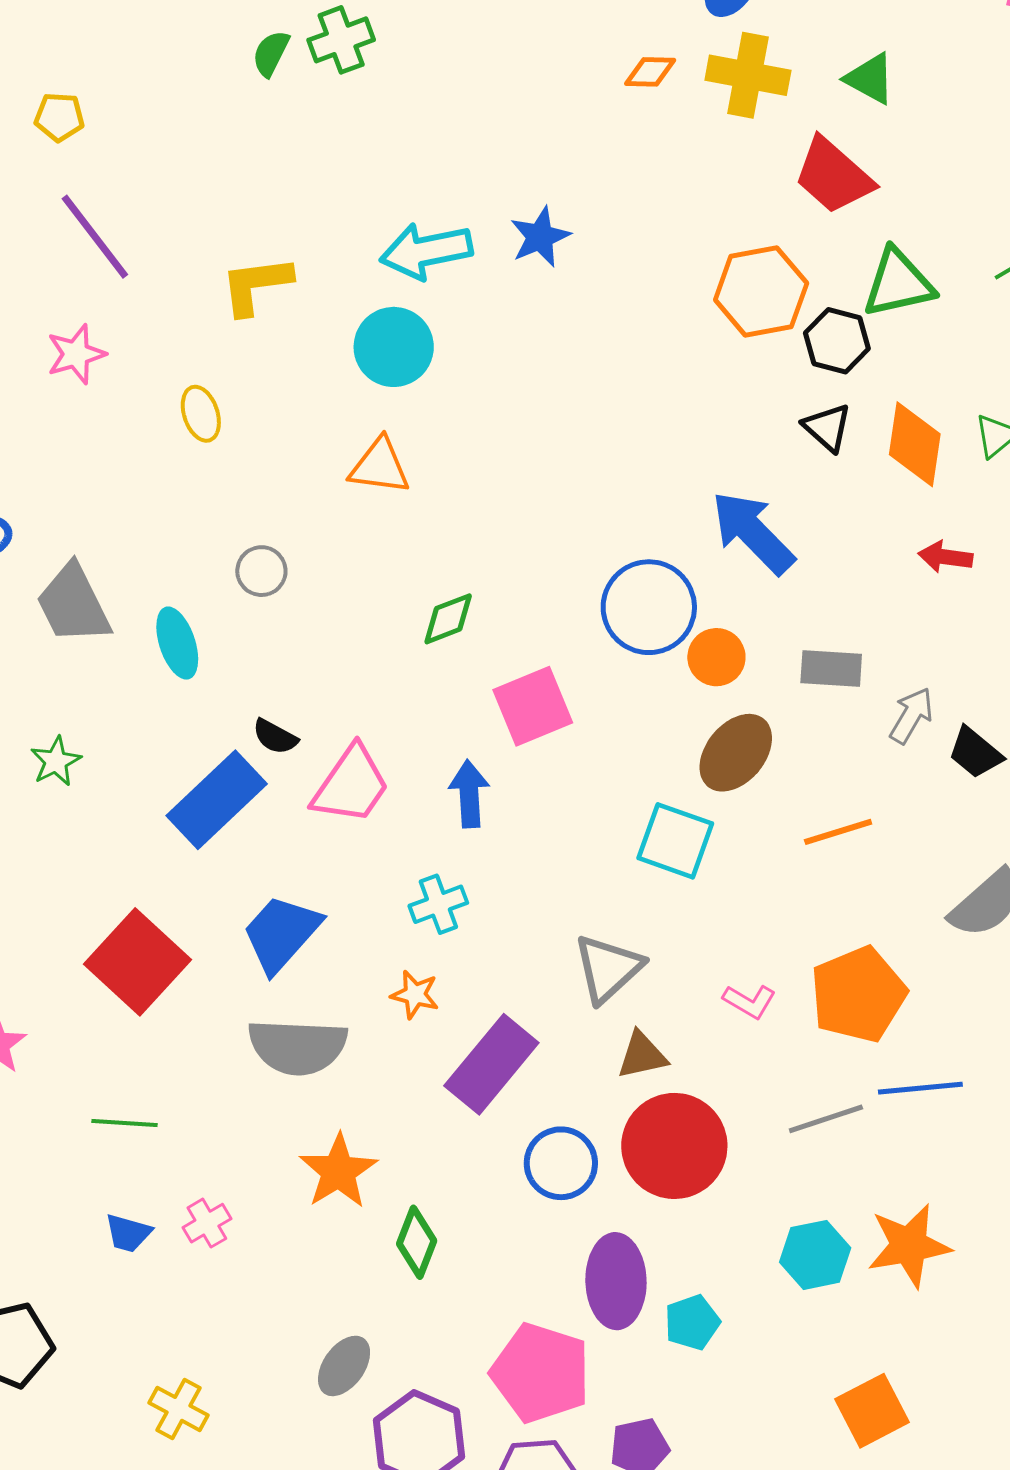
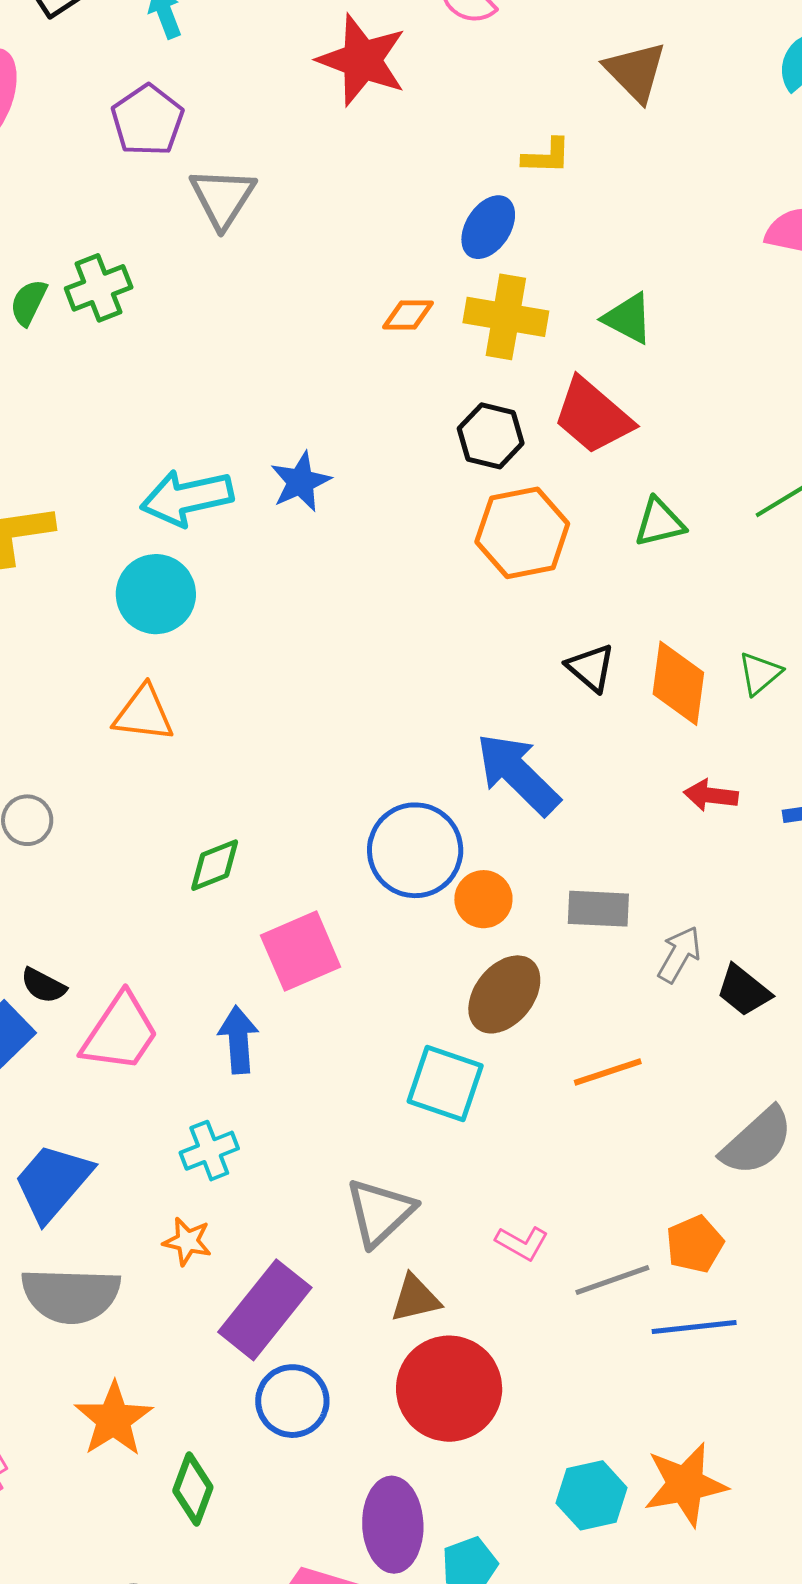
green triangle: (898, 283) -> (659, 522), size x0.7
black hexagon: (837, 341) -> (491, 436), moved
orange pentagon: (858, 995) -> (695, 1244), moved, size x0.6
gray line: (826, 1119) -> (612, 1280), moved
blue circle: (561, 1163) -> (292, 1401), moved

